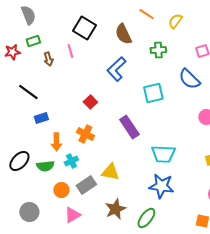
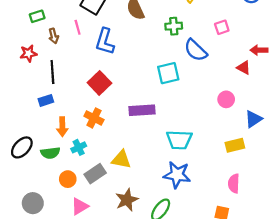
red star: (12, 52) -> (28, 53), moved
blue L-shape: (116, 69) -> (105, 41), moved, turned -30
blue semicircle: (189, 79) -> (196, 50), moved
black line: (28, 92) -> (52, 72), moved, turned 50
red square: (90, 102) -> (99, 83), size x1.5
purple rectangle: (129, 127) -> (142, 110), turned -60

